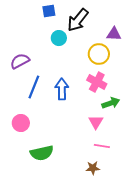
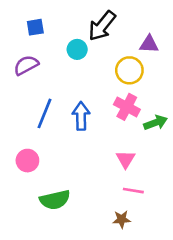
blue square: (49, 11) -> (35, 27), moved
purple semicircle: (20, 61) -> (26, 65), moved
green arrow: (111, 103) -> (156, 123), moved

